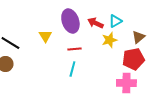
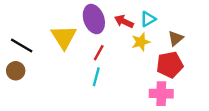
yellow triangle: (45, 36) -> (64, 37), size x1.6
red line: (74, 49) -> (99, 53), turned -56

